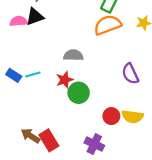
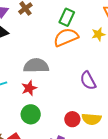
gray semicircle: (73, 55) -> (36, 66), size x1.4
green circle: (79, 93) -> (31, 114), moved

